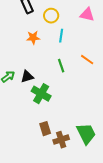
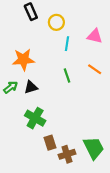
pink triangle: (87, 15) -> (95, 36), moved
orange star: (33, 38) -> (23, 60), moved, size x1.5
green cross: (41, 94) -> (35, 118), moved

